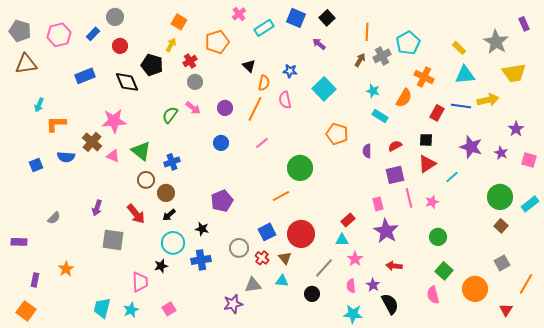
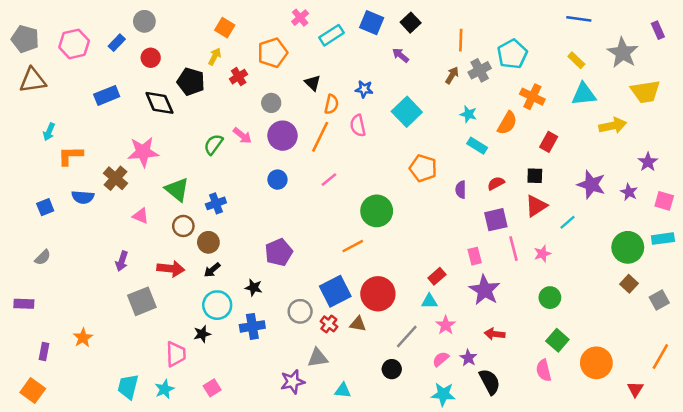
gray circle: (195, 82) -> (271, 103), moved
blue line: (461, 106) -> (579, 19), moved
purple circle: (225, 108) -> (282, 136), size x1.5
pink triangle: (113, 156) -> (141, 216), moved
cyan rectangle: (530, 204) -> (663, 239), moved, turned 30
red arrow: (136, 214) -> (171, 269), turned -45
gray semicircle: (54, 218) -> (43, 257), moved
blue square: (267, 232) -> (335, 291), size x1.4
gray square: (113, 240) -> (142, 301), turned -30
brown triangle: (285, 258) -> (358, 324), turned -40
gray square: (502, 263) -> (659, 300), moved
cyan triangle: (282, 281) -> (343, 390), moved
pink semicircle: (351, 286) -> (441, 359), turned 56

